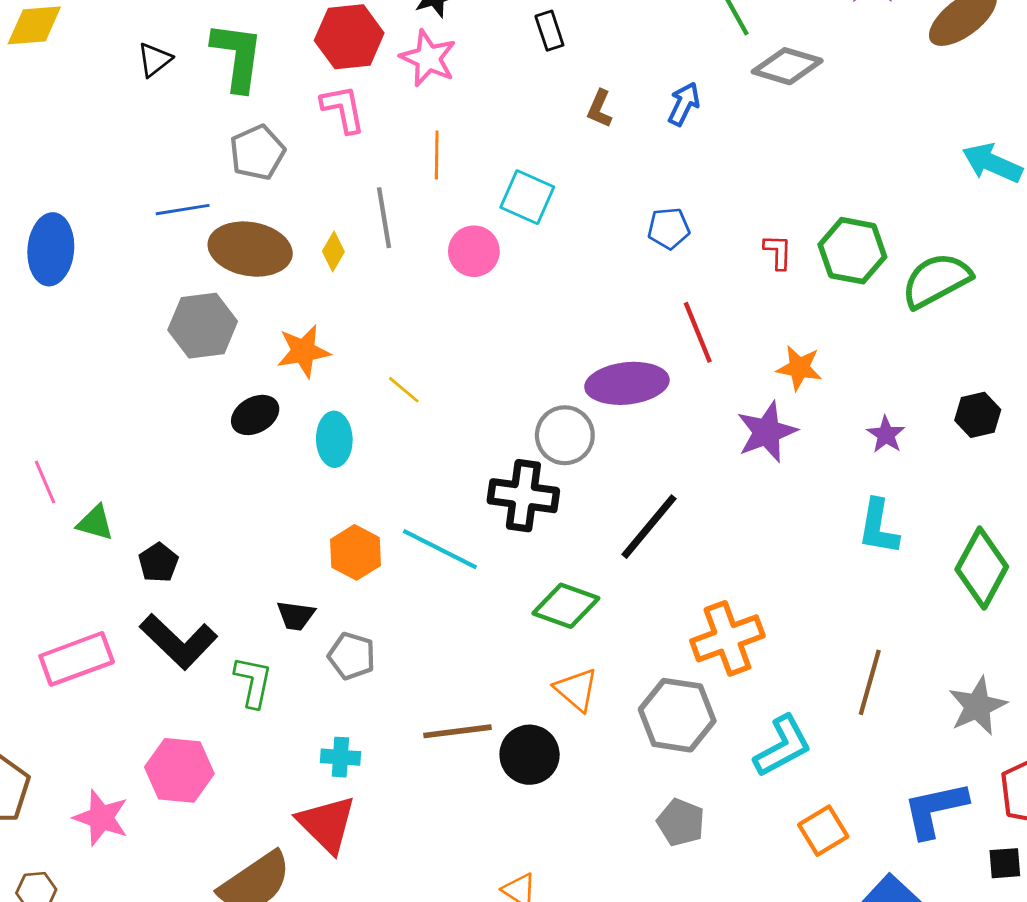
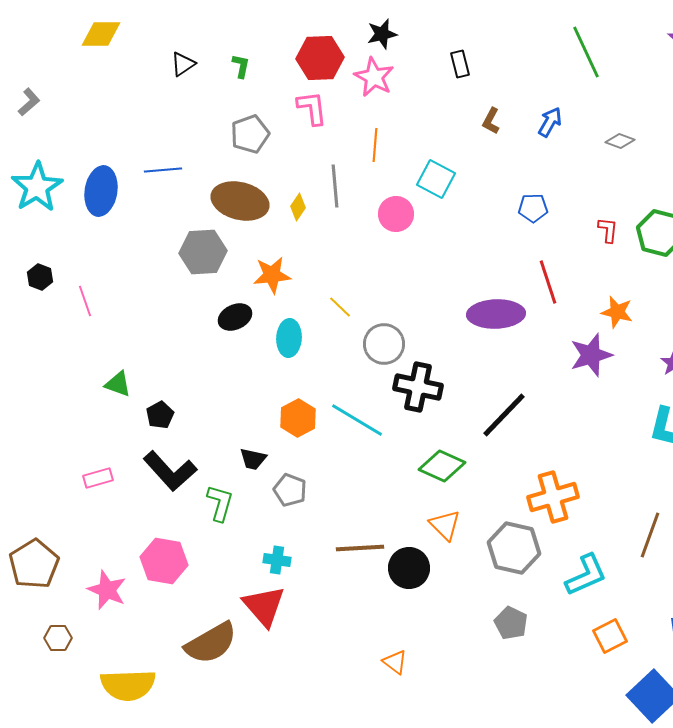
green L-shape: (237, 56) -> (241, 66), size x0.5
gray diamond: (787, 66) -> (620, 141), moved, size x0.6
blue line: (183, 210) -> (163, 170), moved
gray circle: (565, 435) -> (384, 344), moved
pink line: (45, 482) -> (85, 301), moved
pink rectangle: (77, 659) -> (98, 478), size x0.6

